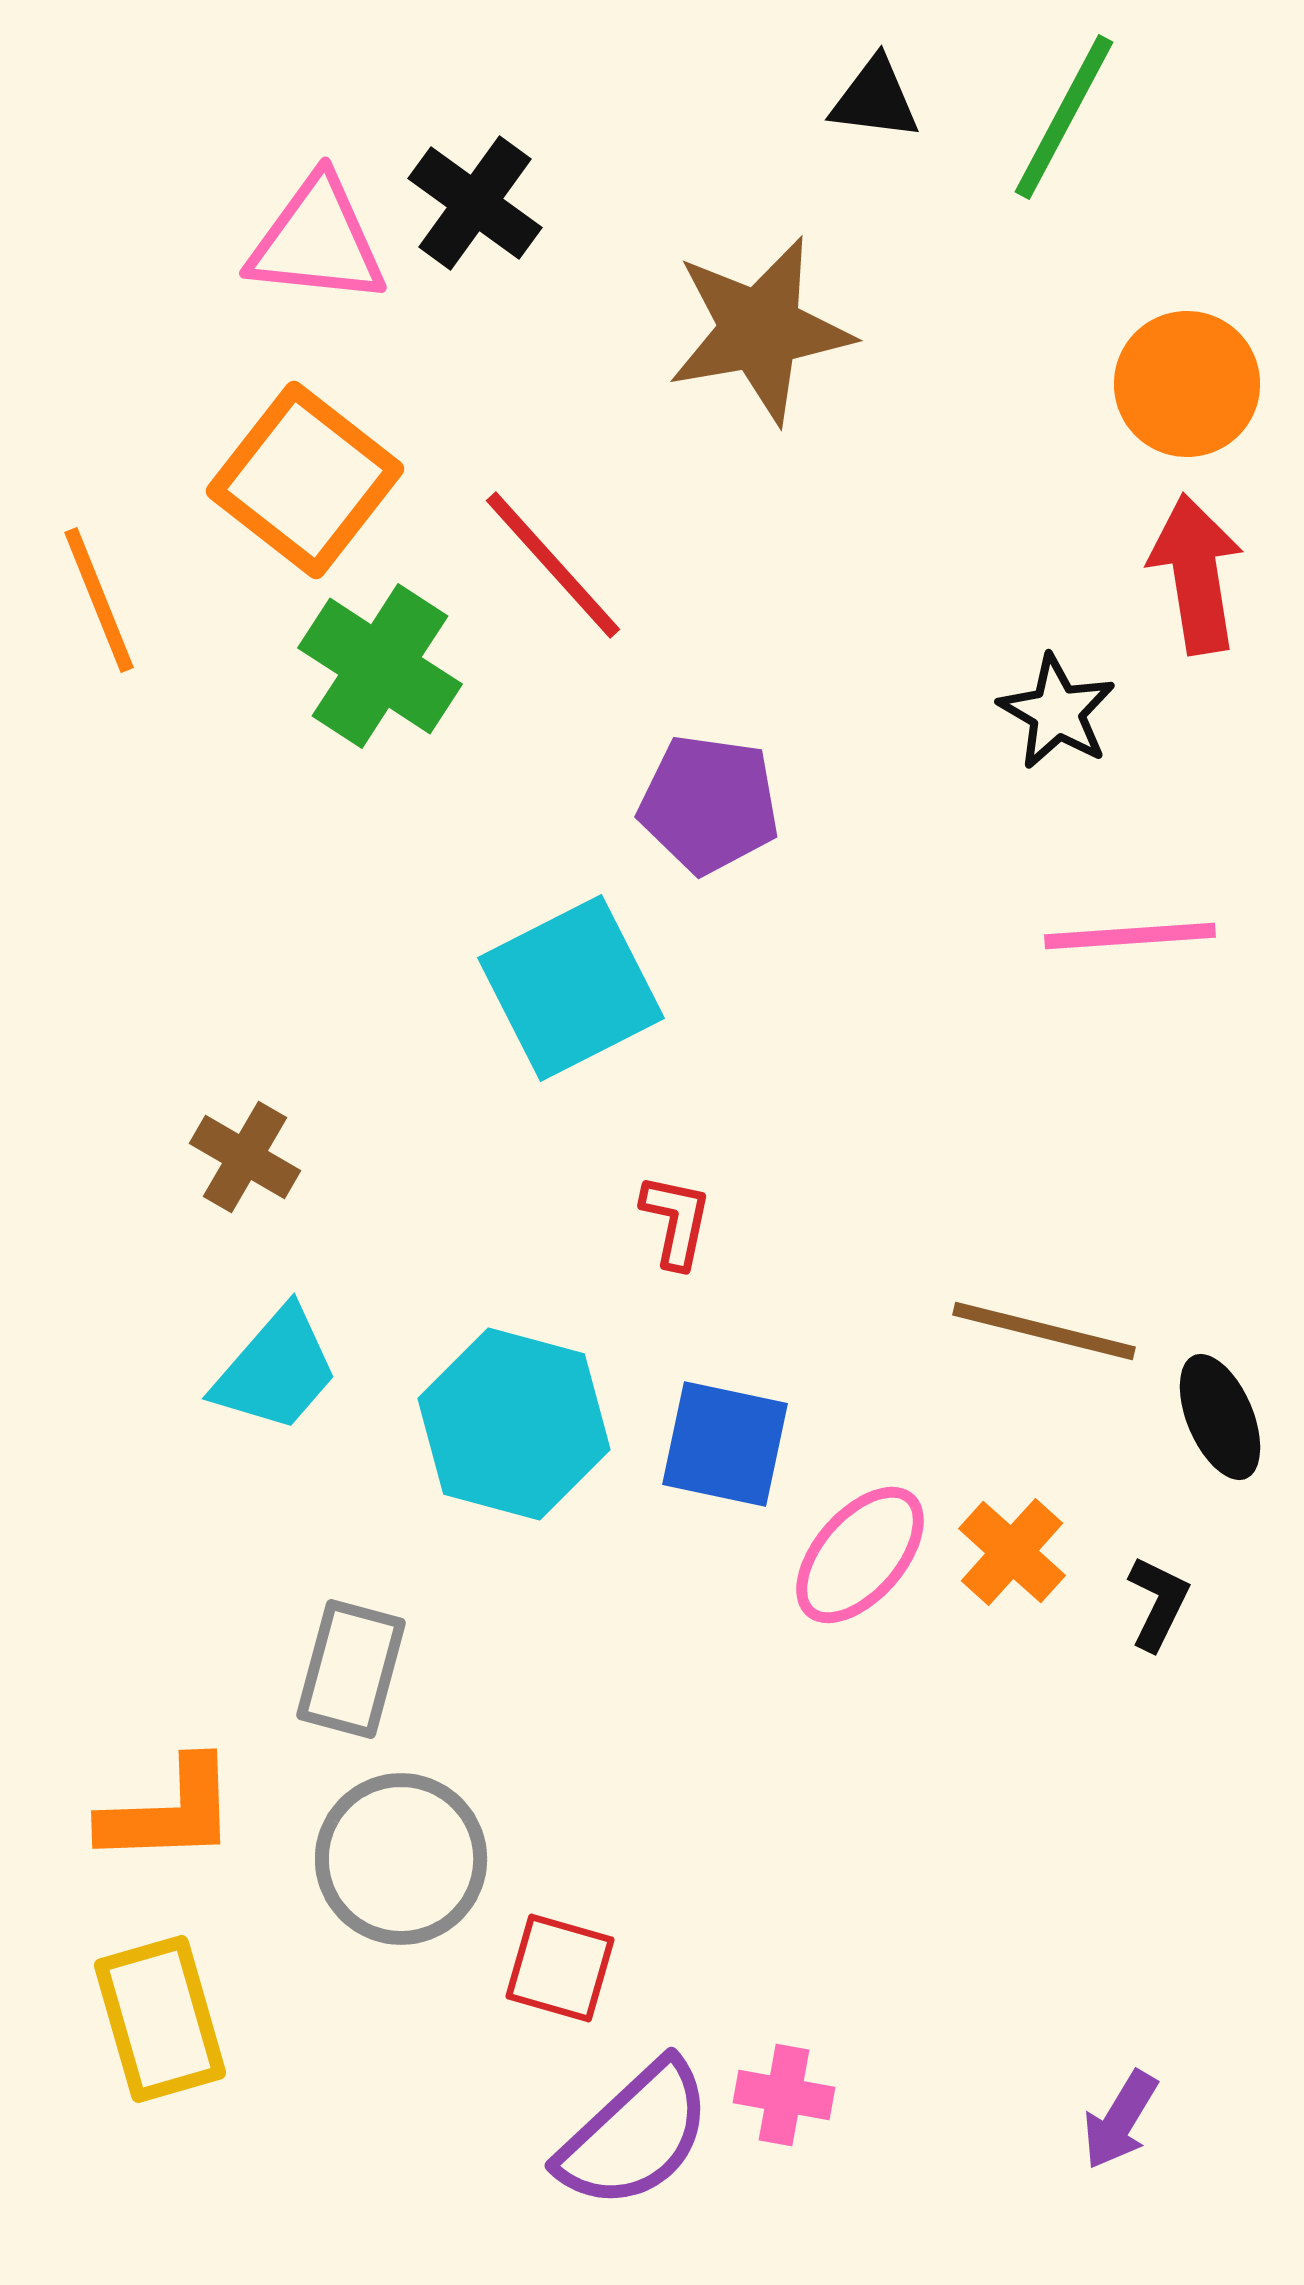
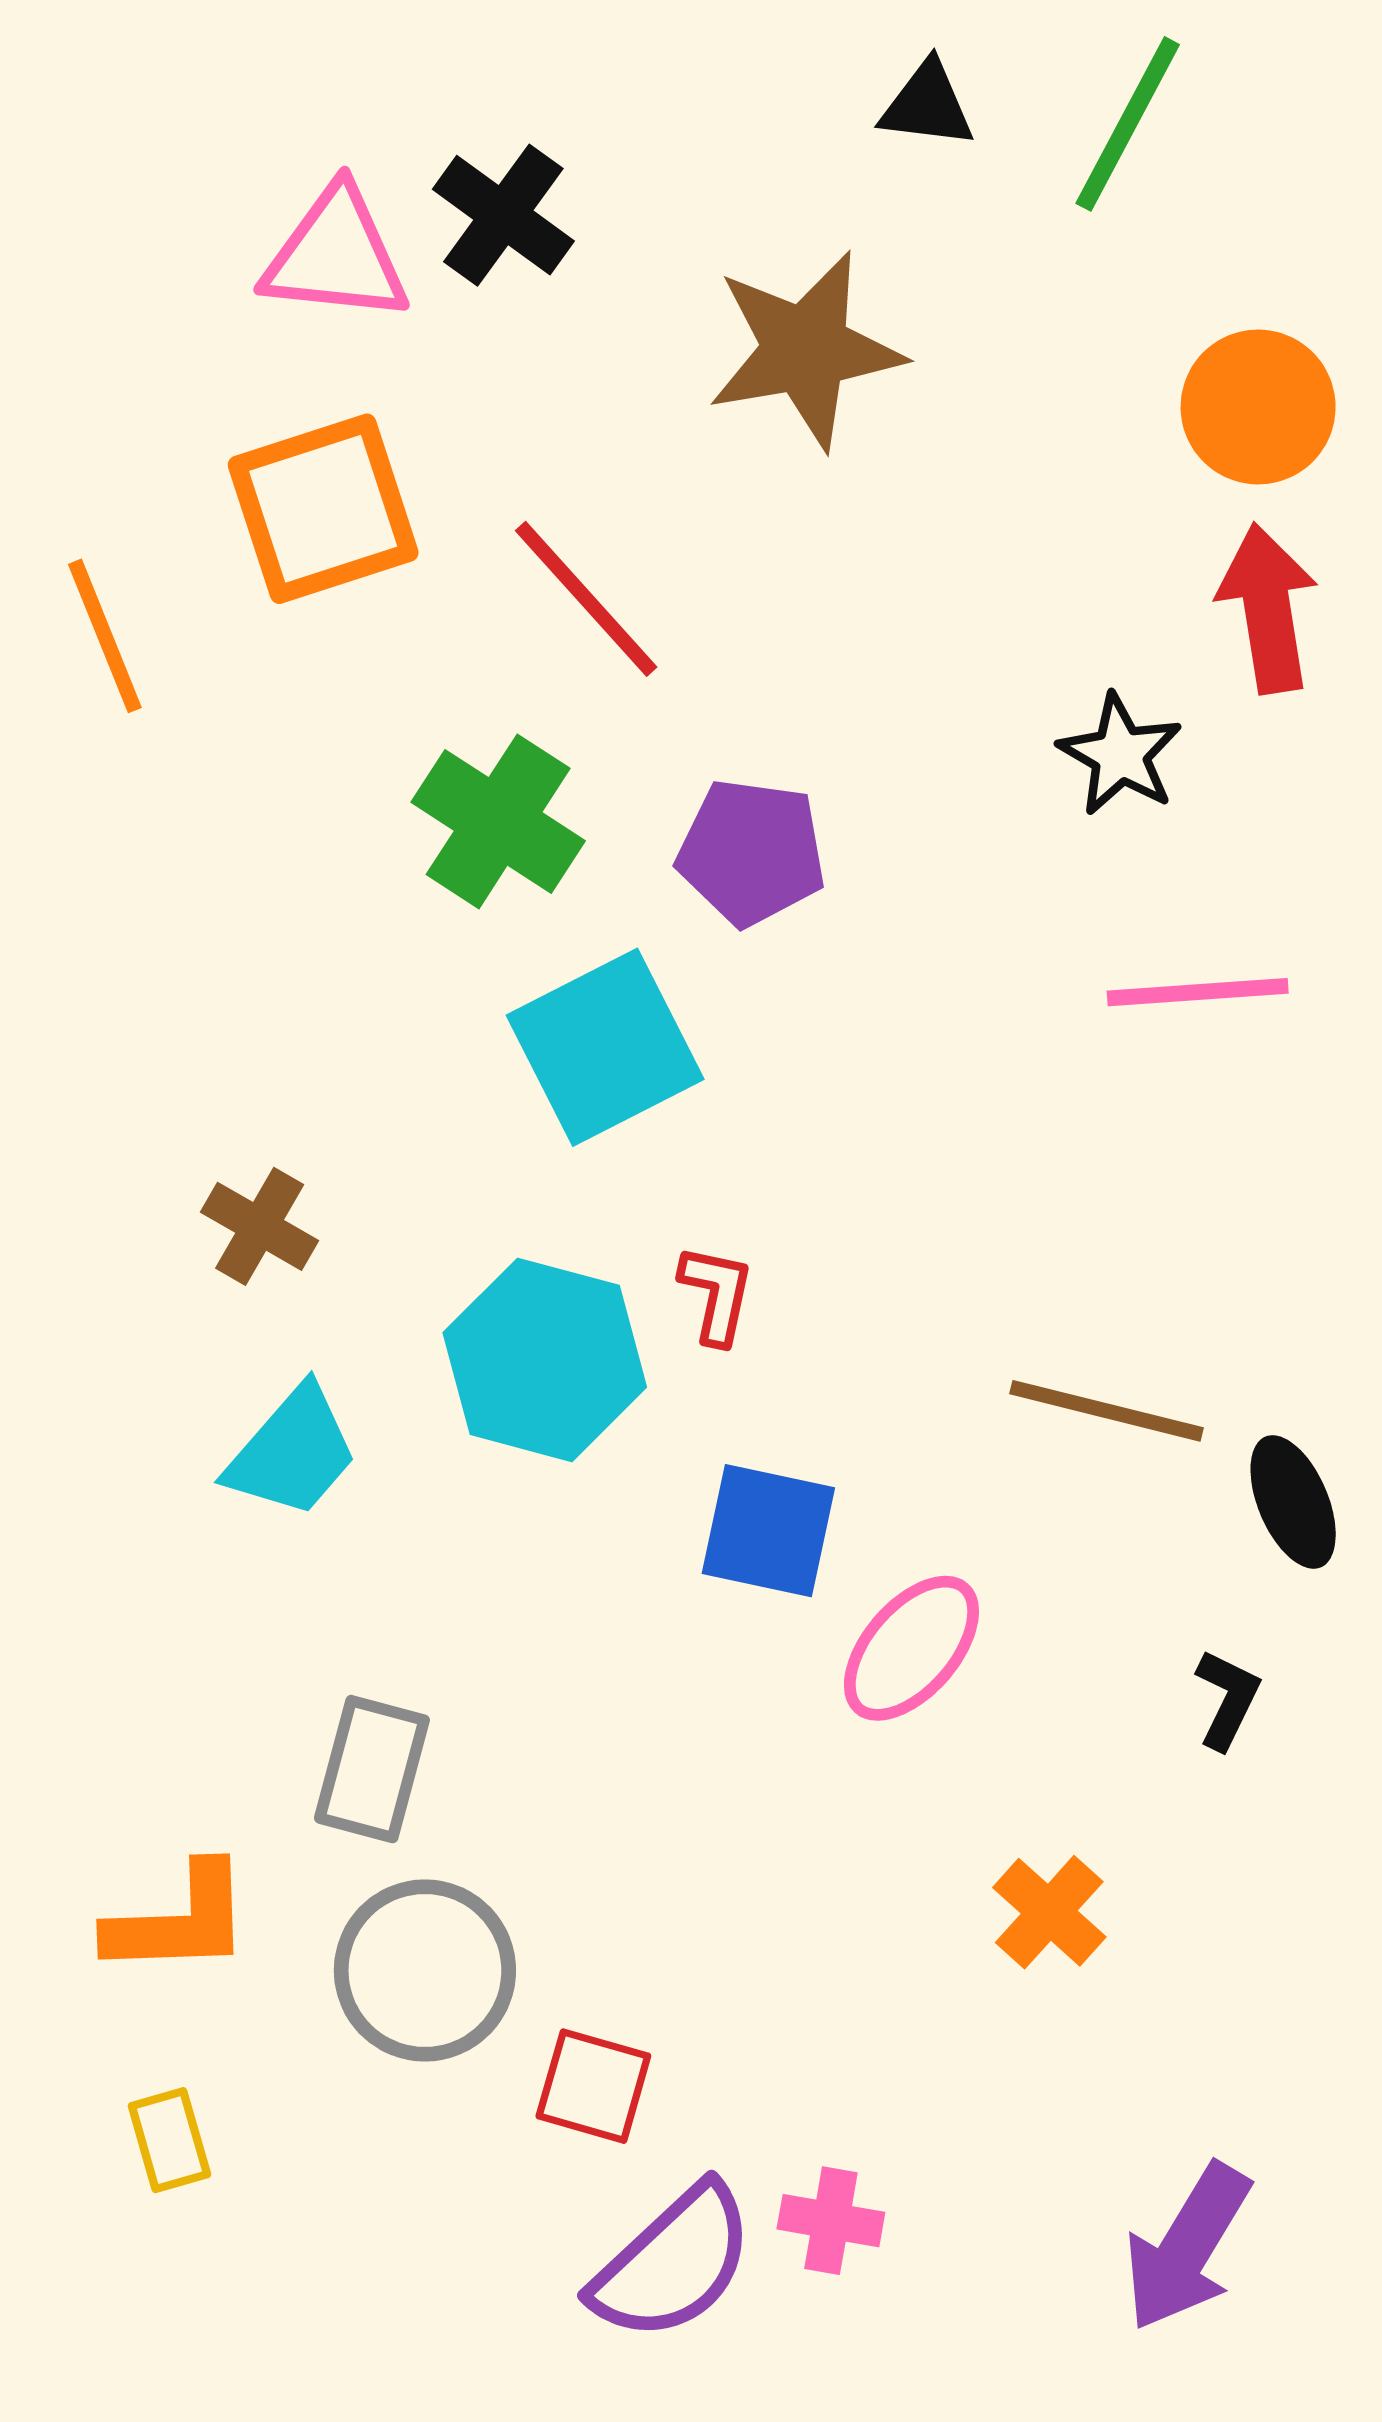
orange square: (305, 480) -> (323, 509), turned 34
green cross: (380, 666) -> (498, 821), moved
cyan hexagon: (514, 1424) -> (545, 1360), moved
orange cross: (1012, 1552) -> (1049, 1912), moved
yellow rectangle: (160, 2019) -> (169, 2140), size x0.6
purple arrow: (1120, 2120) -> (1187, 2247), size x1.6

